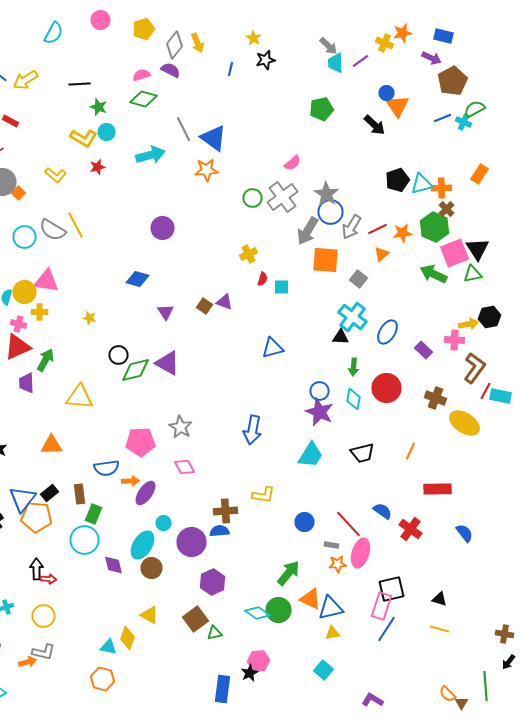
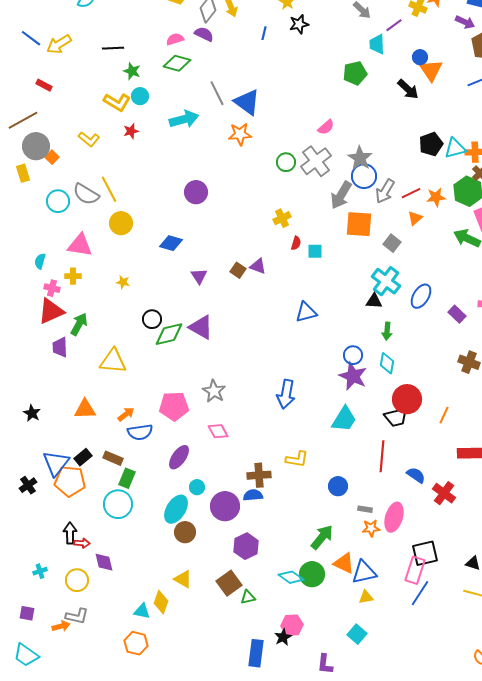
cyan trapezoid: (336, 63) -> (377, 44), moved
yellow circle: (24, 292) -> (121, 223), moved
red circle: (386, 388) -> (407, 399), moved
orange arrow: (130, 481) -> (126, 414), moved, turned -36
brown rectangle: (80, 494) -> (113, 458), turned -60
red line: (348, 524) -> (382, 456), moved, turned 48
purple diamond: (114, 565) -> (104, 562), moved
purple L-shape: (372, 700) -> (325, 664), moved, turned -115

